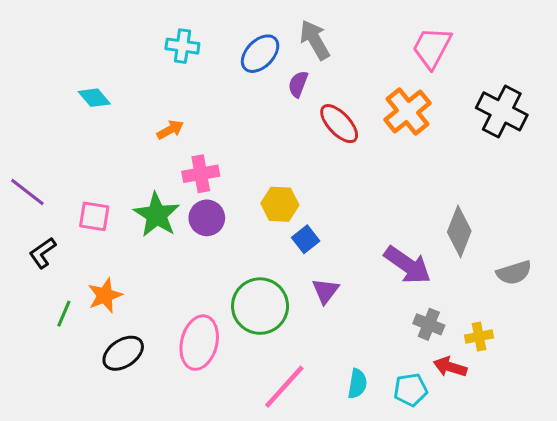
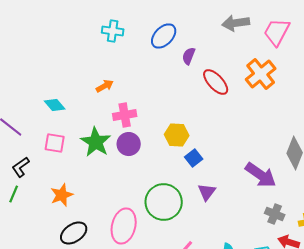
gray arrow: (315, 40) -> (236, 23), moved, turned -68
cyan diamond: (94, 98) -> (55, 105), moved
green line: (64, 314) -> (14, 194), moved

